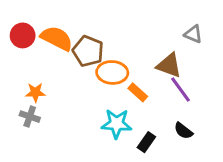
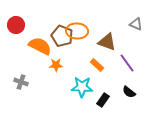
orange semicircle: (57, 38) -> (40, 46), moved
brown triangle: (169, 65) -> (107, 42), moved
orange ellipse: (112, 72) -> (77, 31), moved
orange star: (35, 92) -> (56, 65), moved

